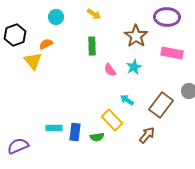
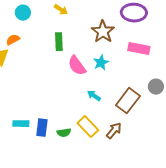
pink semicircle: (110, 70) -> (77, 66), size x1.5
yellow rectangle: (112, 120) -> (88, 127), moved

